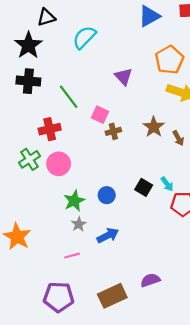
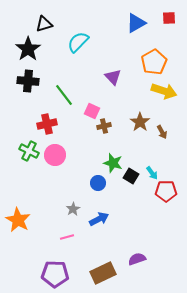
green cross: (29, 159) -> (29, 151), turned -30
green star: (74, 201) -> (113, 163), moved, turned -30

